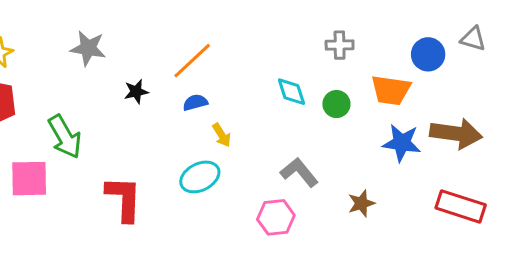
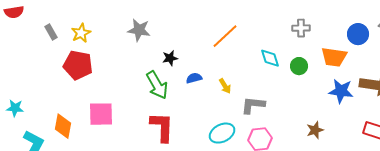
orange line: (192, 61) -> (225, 36), moved
blue semicircle: (195, 102) -> (194, 78), moved
green arrow: (65, 137) -> (157, 85), moved
gray L-shape: (299, 172) -> (253, 105), moved, turned -45
cyan ellipse: (200, 177) -> (222, 133), moved

